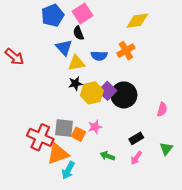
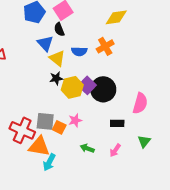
yellow triangle: (76, 63) -> (57, 58), turned 48
pink semicircle: (162, 109) -> (140, 103), size x1.5
black rectangle: (136, 138) -> (117, 123), moved, turned 32
orange triangle: (58, 154) -> (39, 146), turned 30

